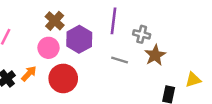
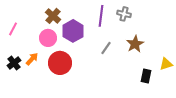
gray cross: (142, 34) -> (124, 14), moved
gray line: (120, 60) -> (106, 48), turned -72

